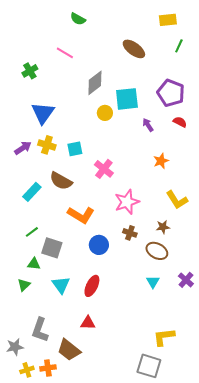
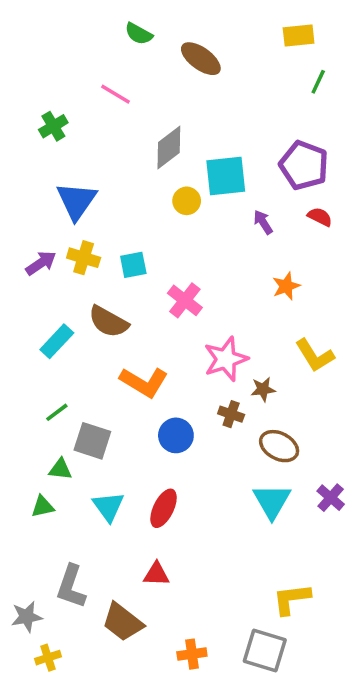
brown ellipse: (134, 49) -> (201, 59), moved
brown star: (163, 227) -> (263, 389), moved
cyan triangle: (153, 282) -> (272, 501), size x1.6
green triangle: (24, 285) -> (43, 507), turned 32
orange cross: (48, 368) -> (192, 654), moved

